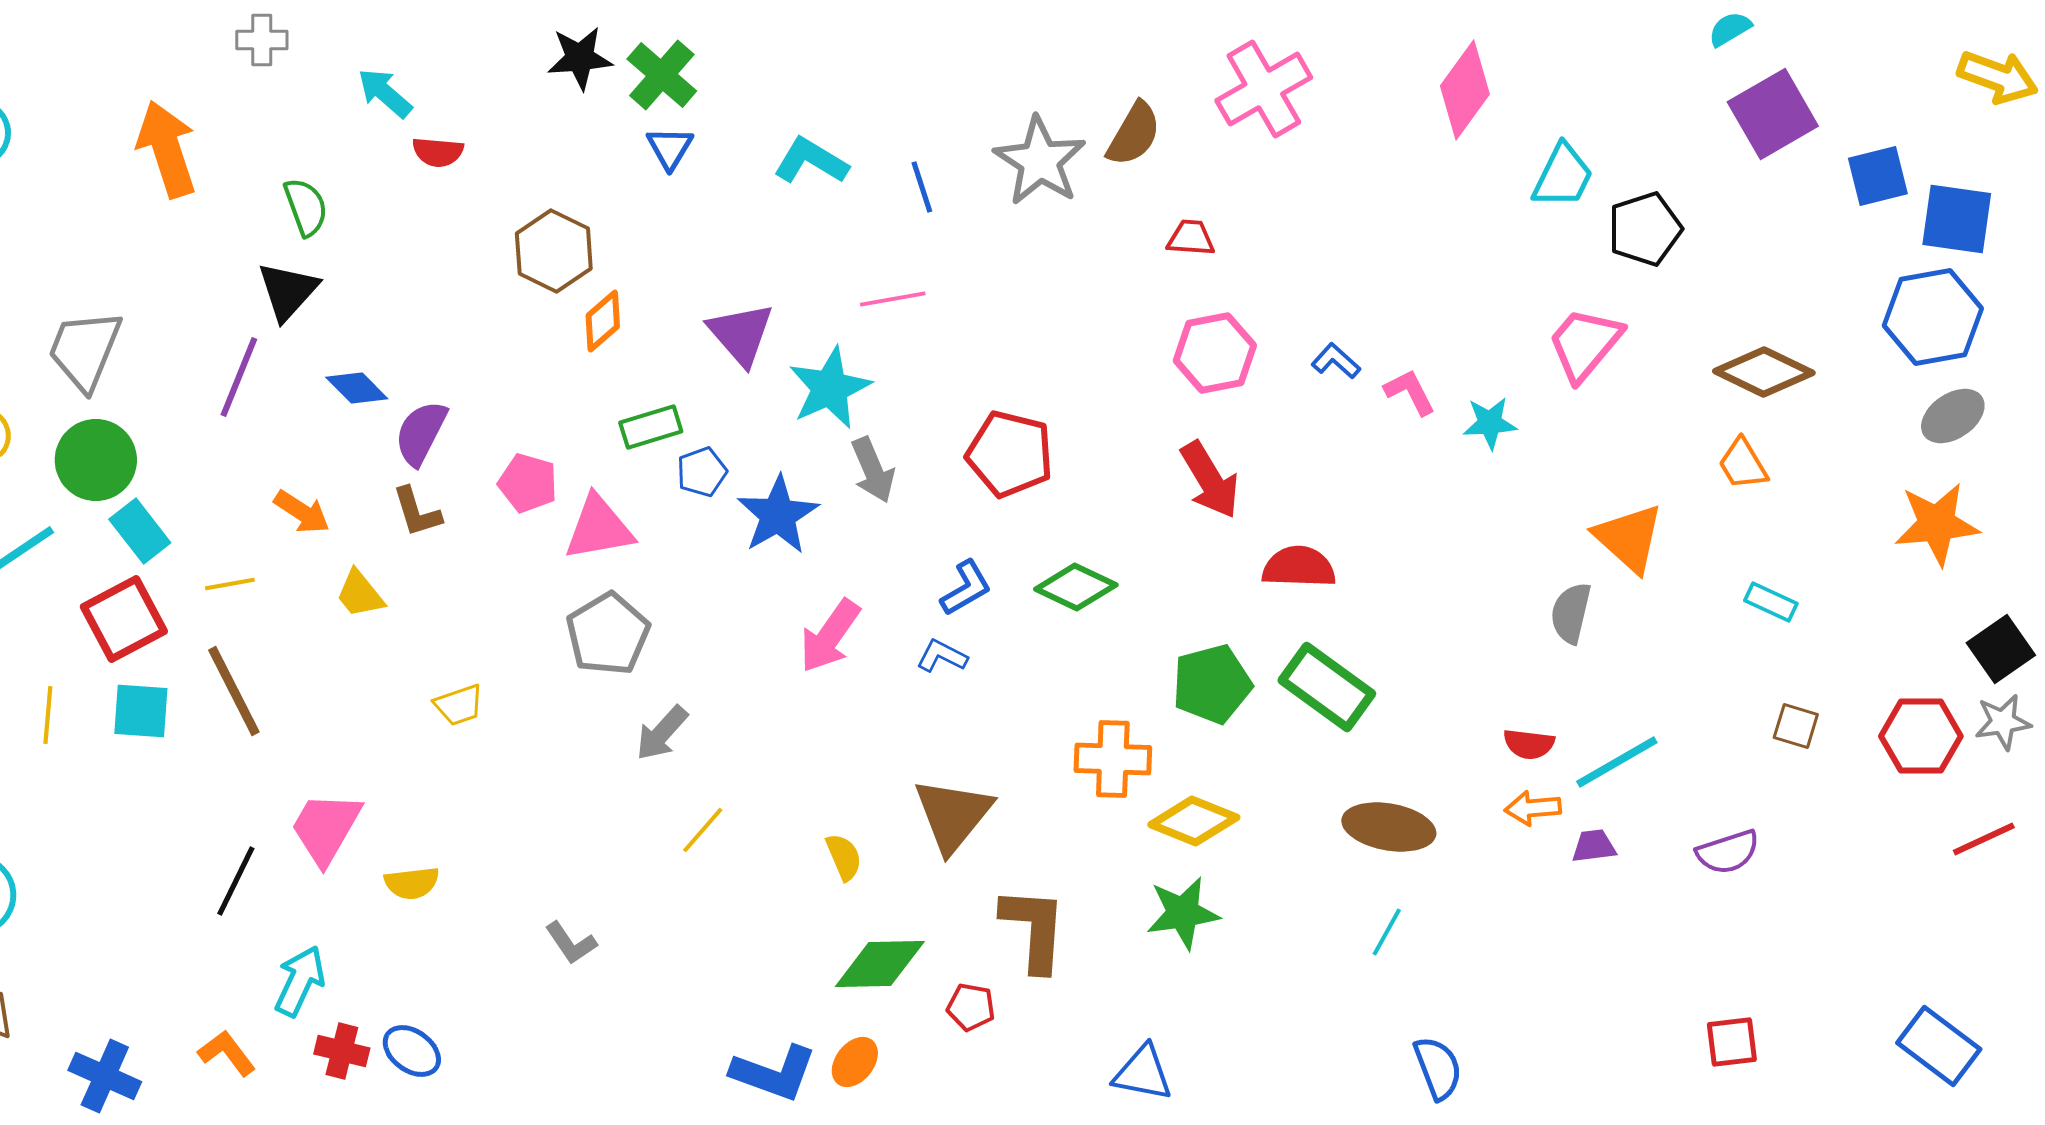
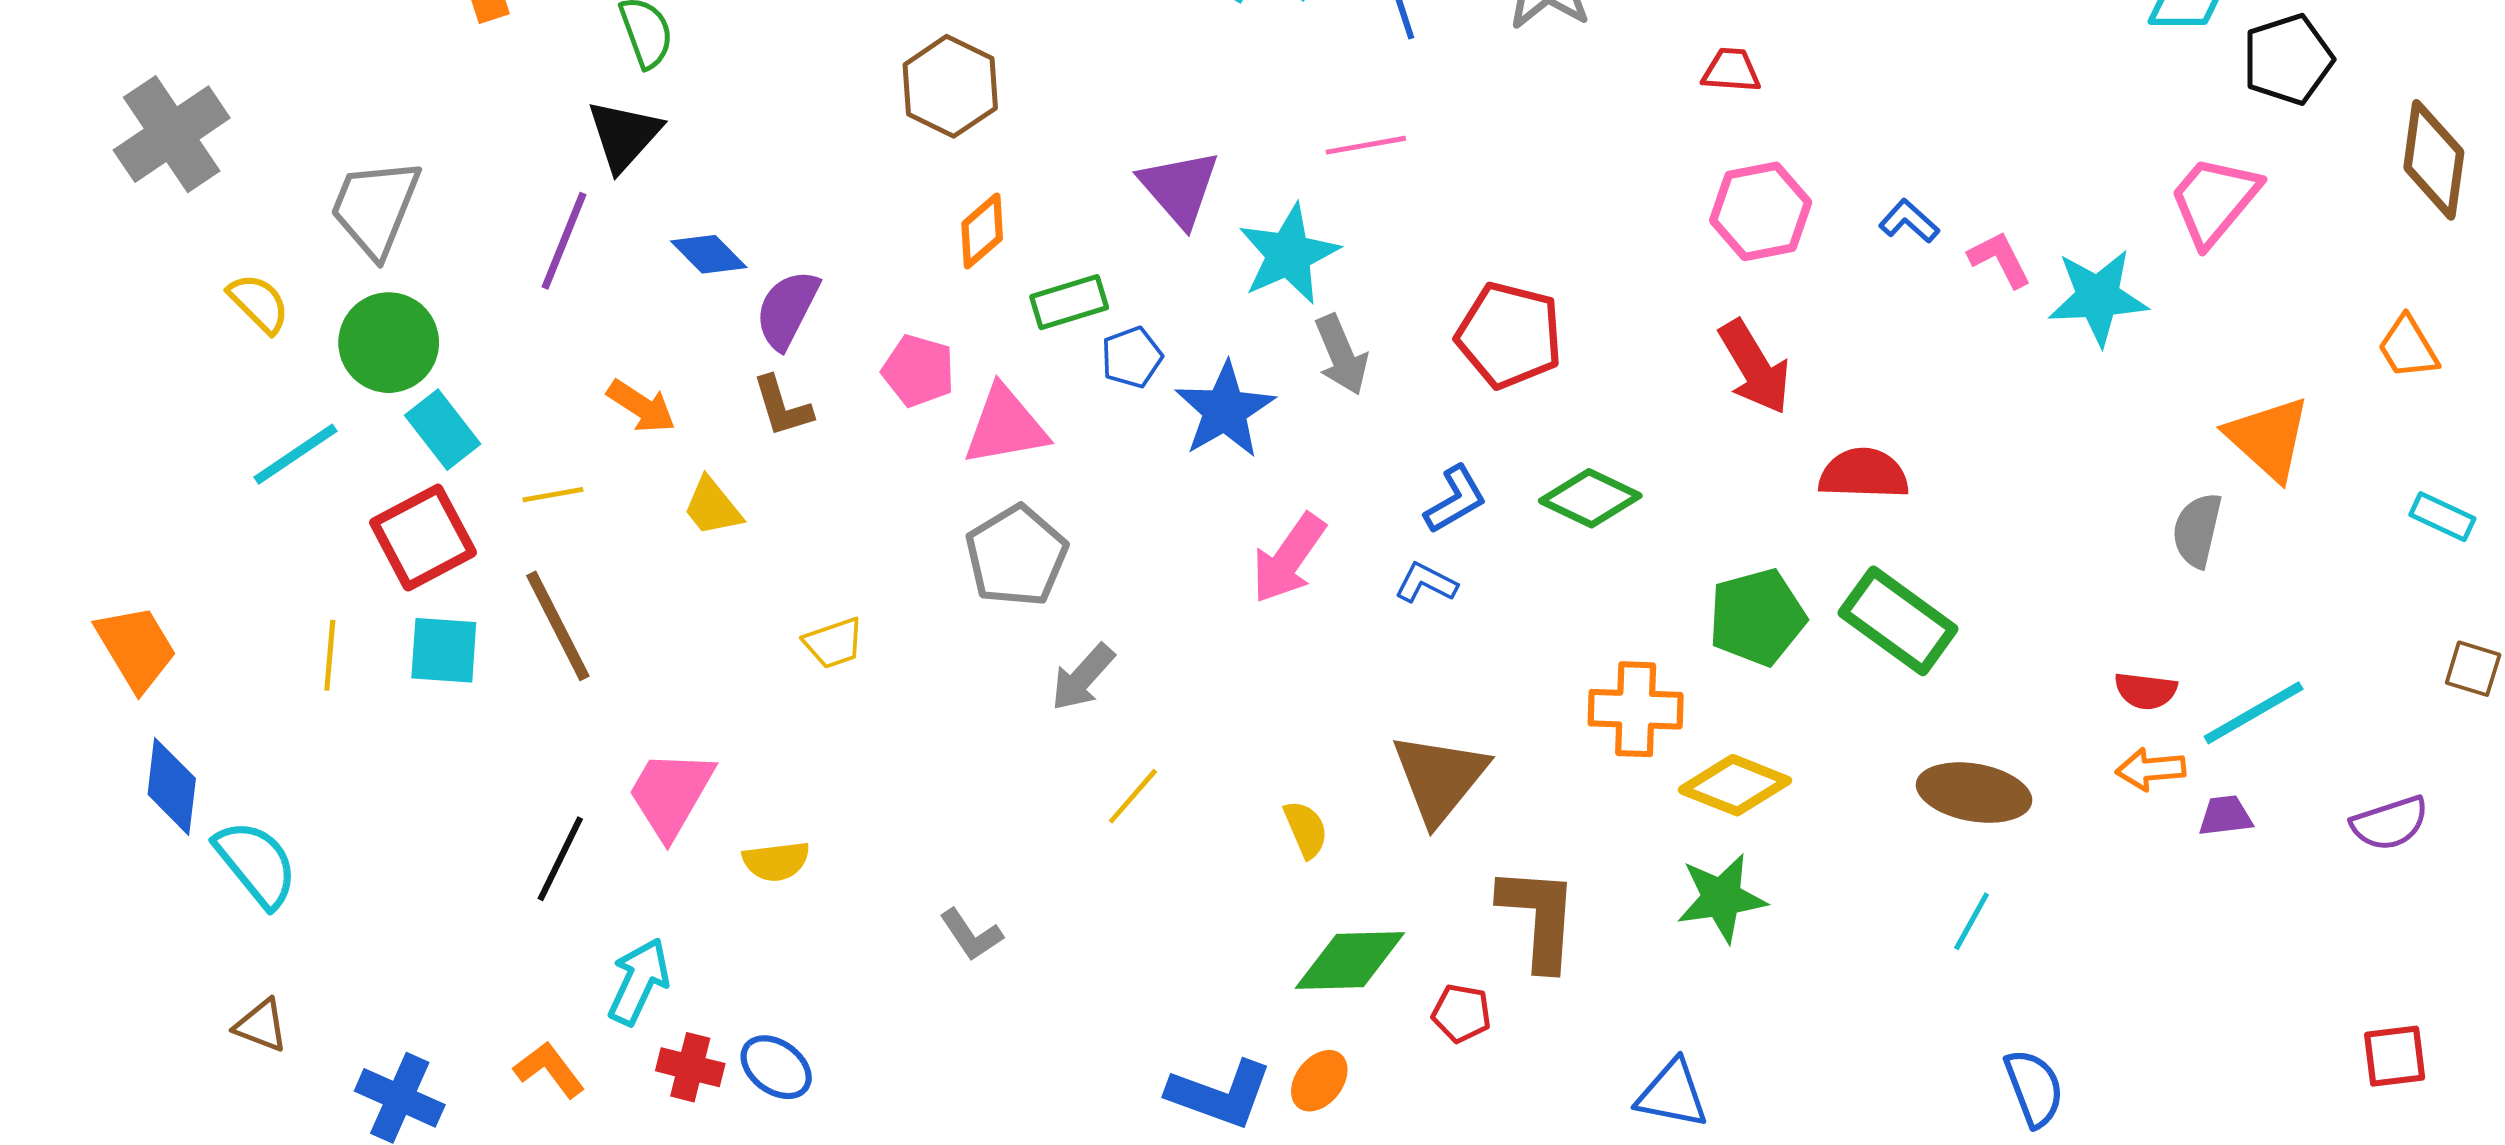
orange diamond: (603, 321) -> (982, 231), moved
brown diamond: (1764, 372) -> (2434, 160), moved, turned 72
cyan star: (1490, 423) -> (2098, 297), size x1.5

